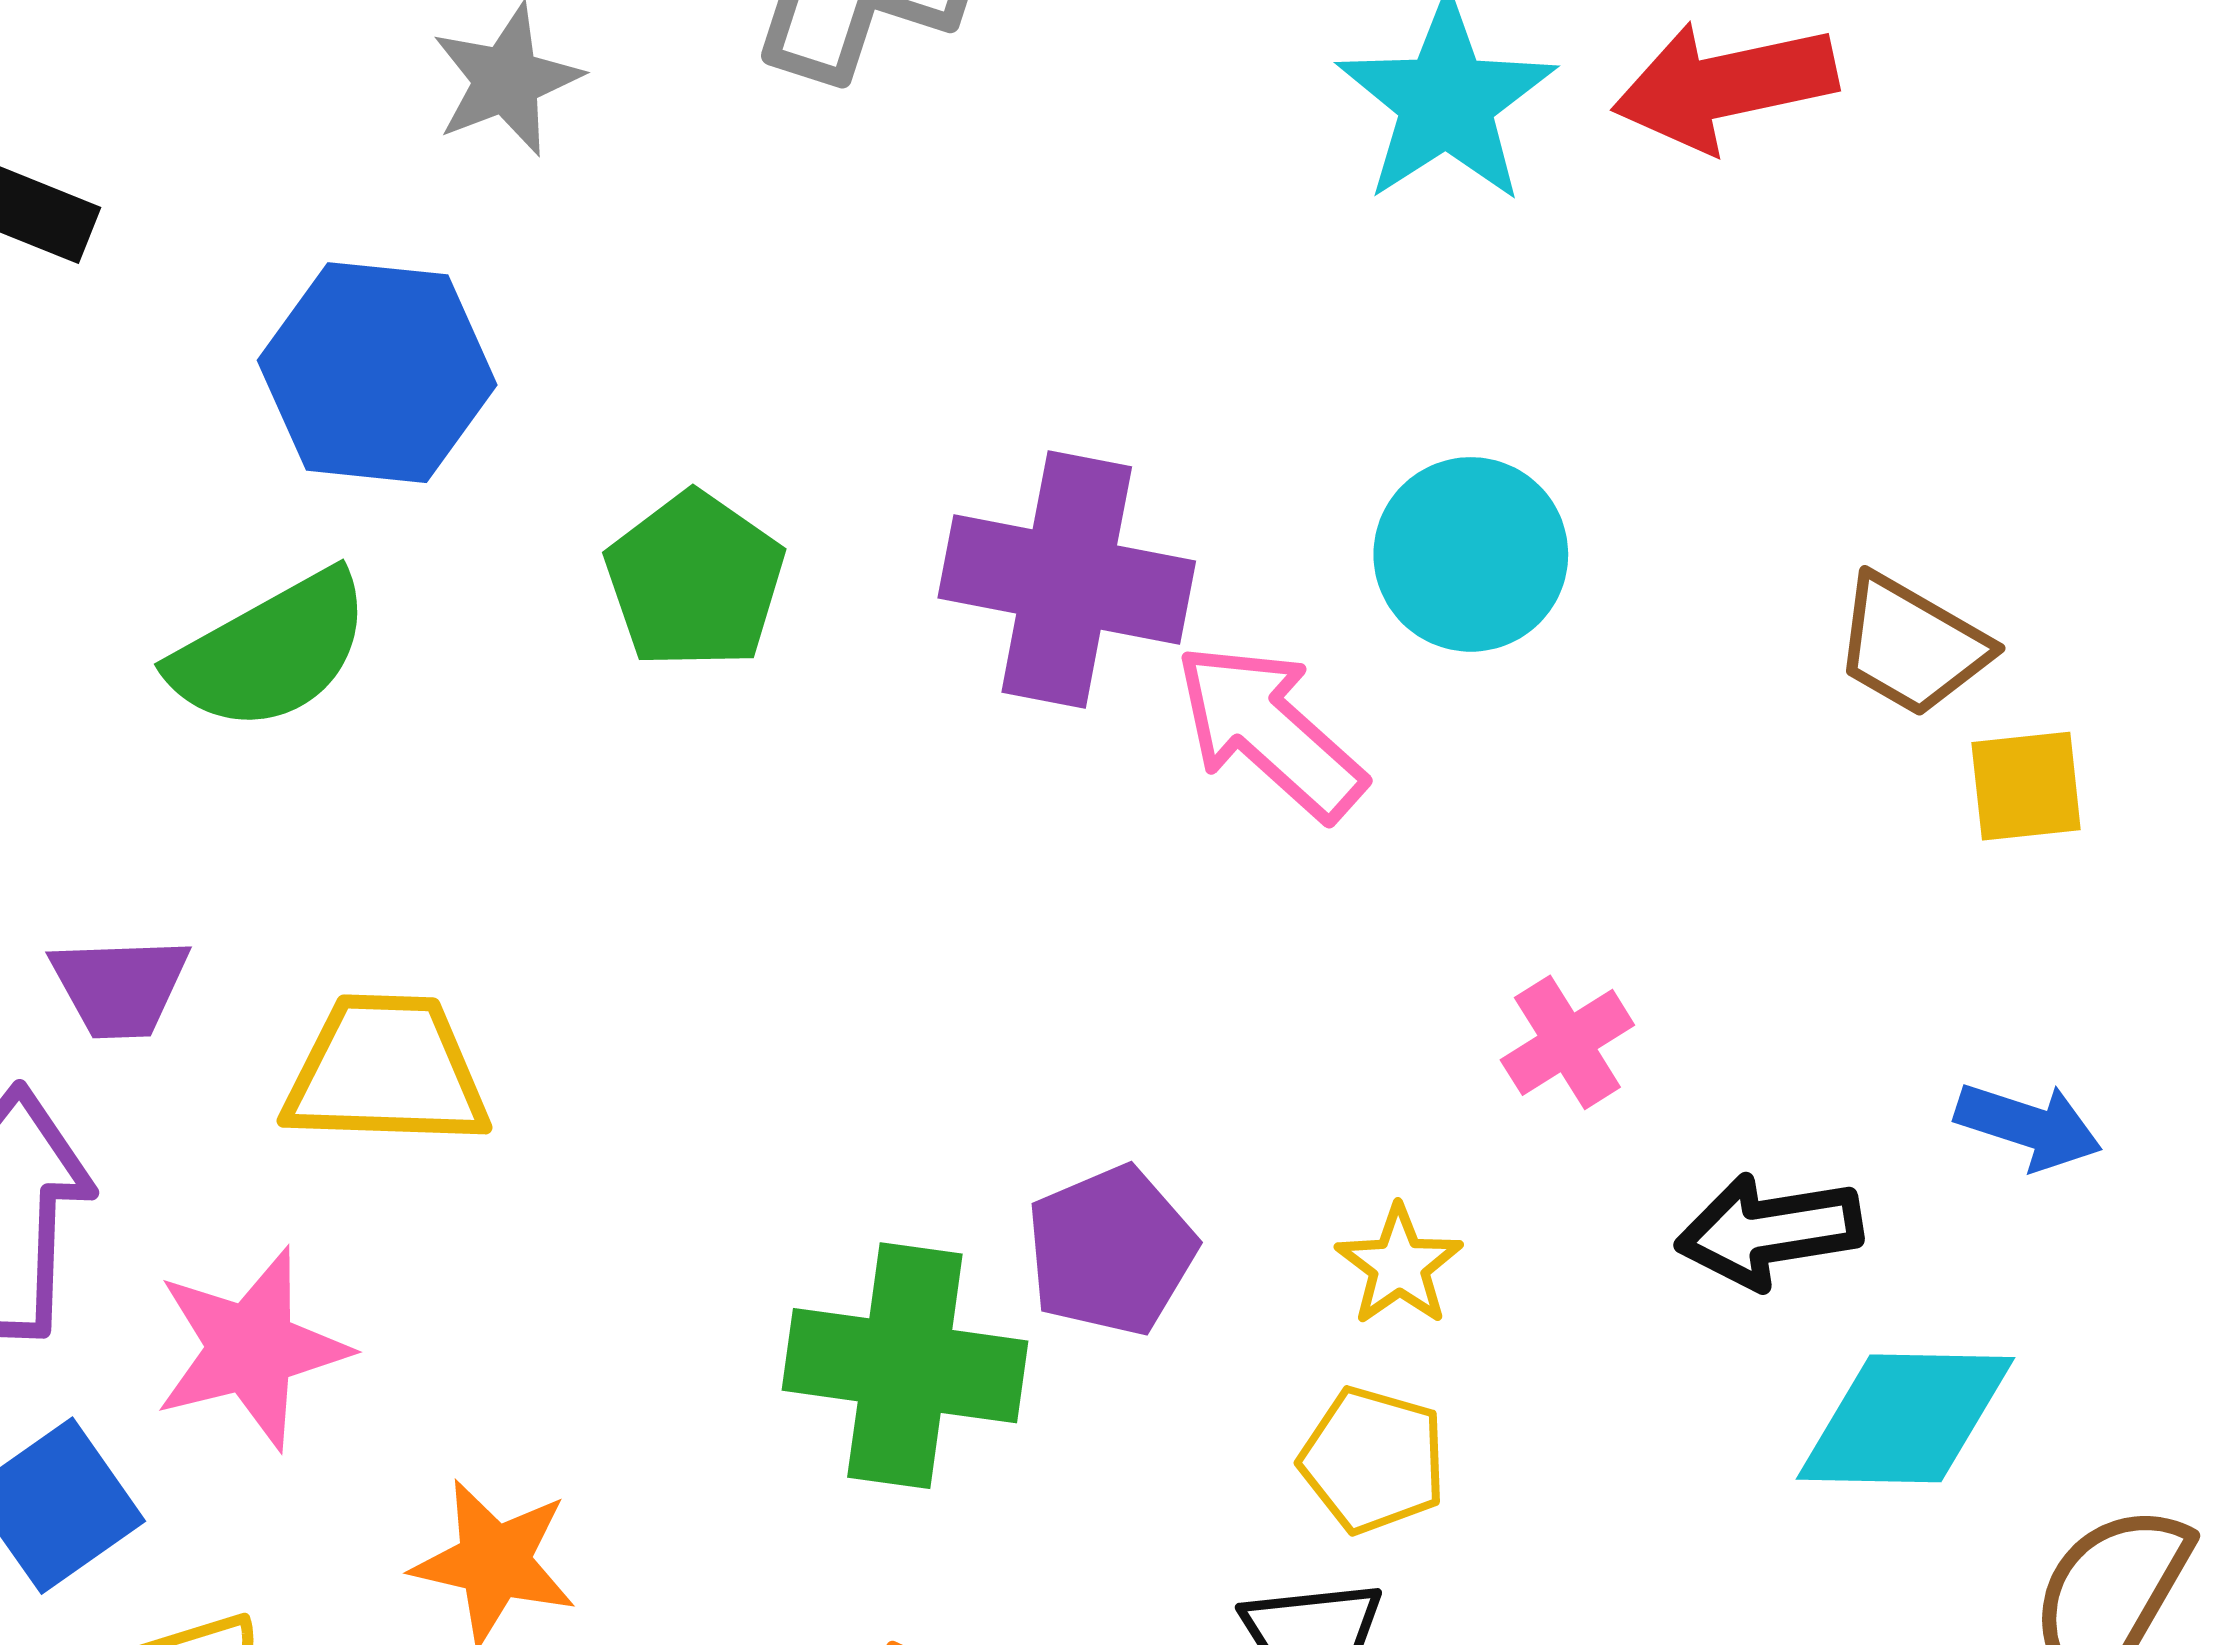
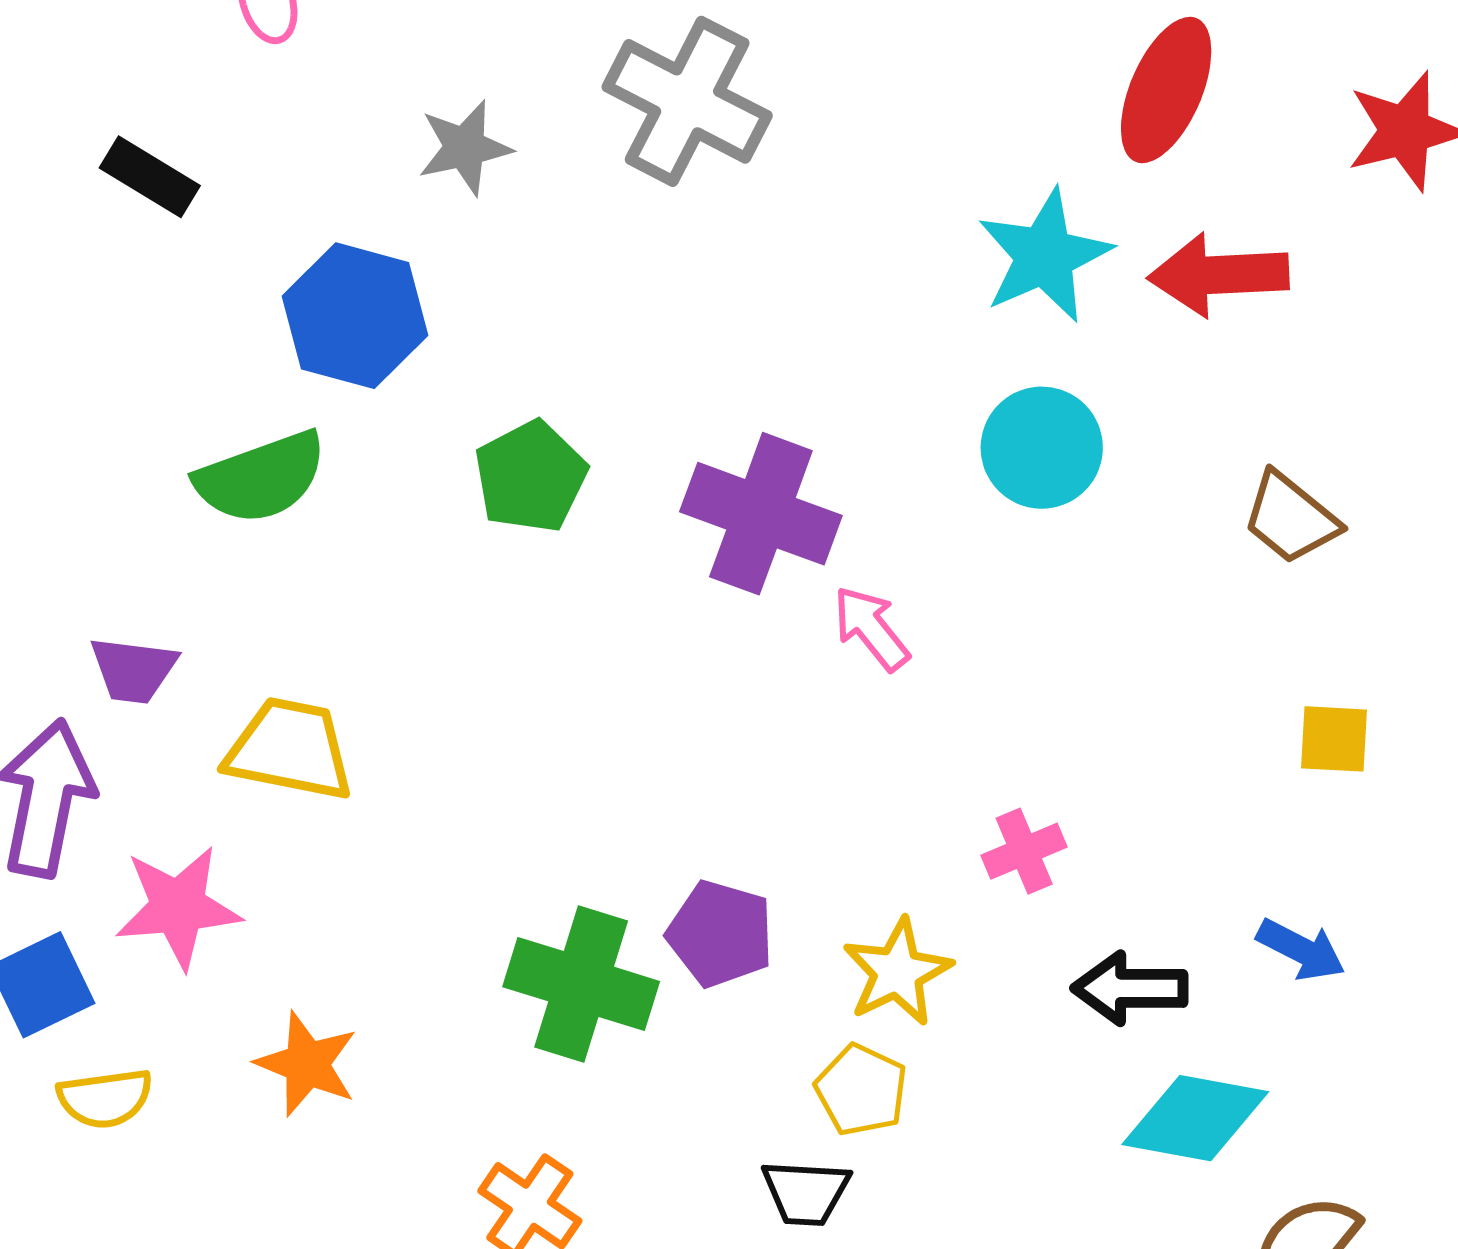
cyan circle: (1471, 554) -> (1042, 448), moved
brown trapezoid: (1912, 645) -> (1291, 518), moved
pink arrow: (1270, 731) -> (871, 628), size x0.7
purple pentagon: (1111, 1251) -> (720, 934), turned 30
yellow star: (1399, 1265) -> (897, 972), size x1.4

